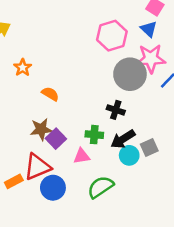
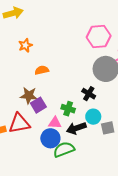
orange semicircle: (50, 94) -> (42, 70), turned -56
black arrow: (123, 139) -> (76, 128), moved
cyan circle: (129, 155) -> (93, 117), moved
blue circle: (53, 188) -> (50, 138), moved

